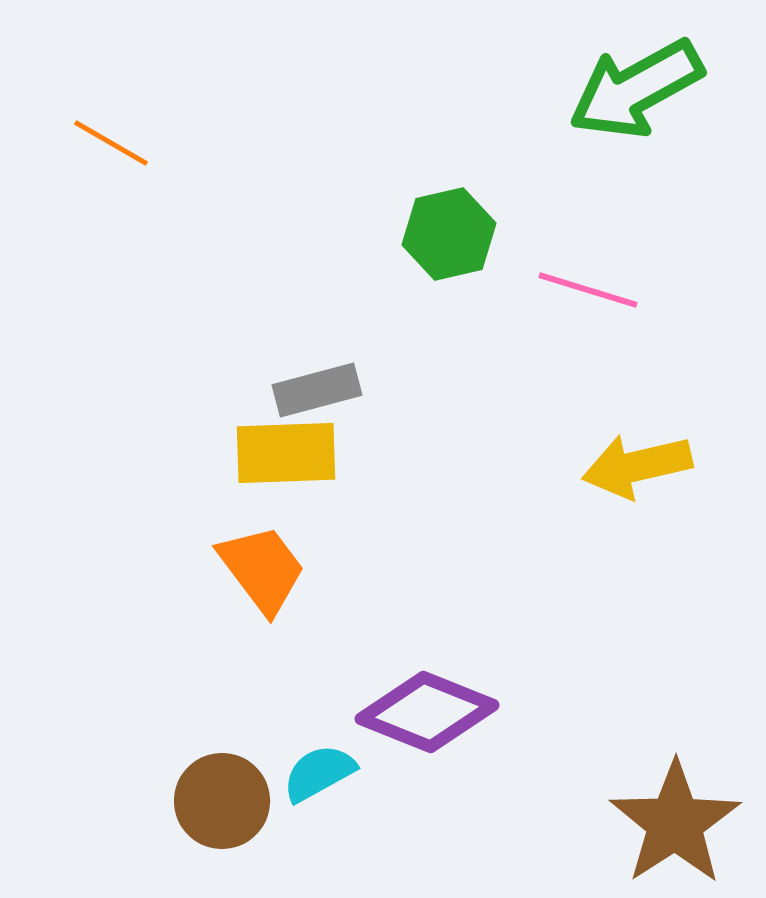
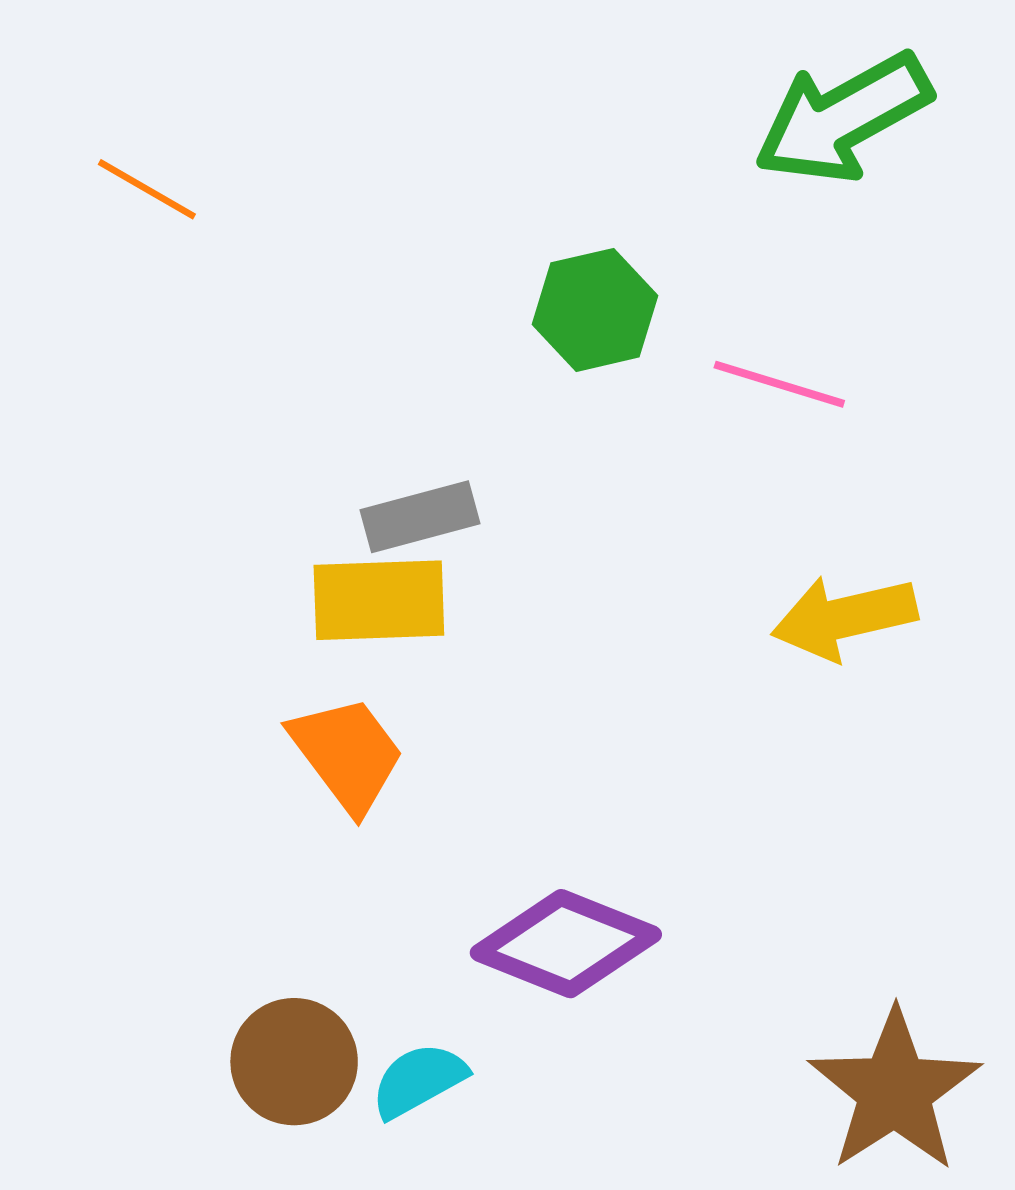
cyan semicircle: (319, 773) -> (419, 1080), moved

